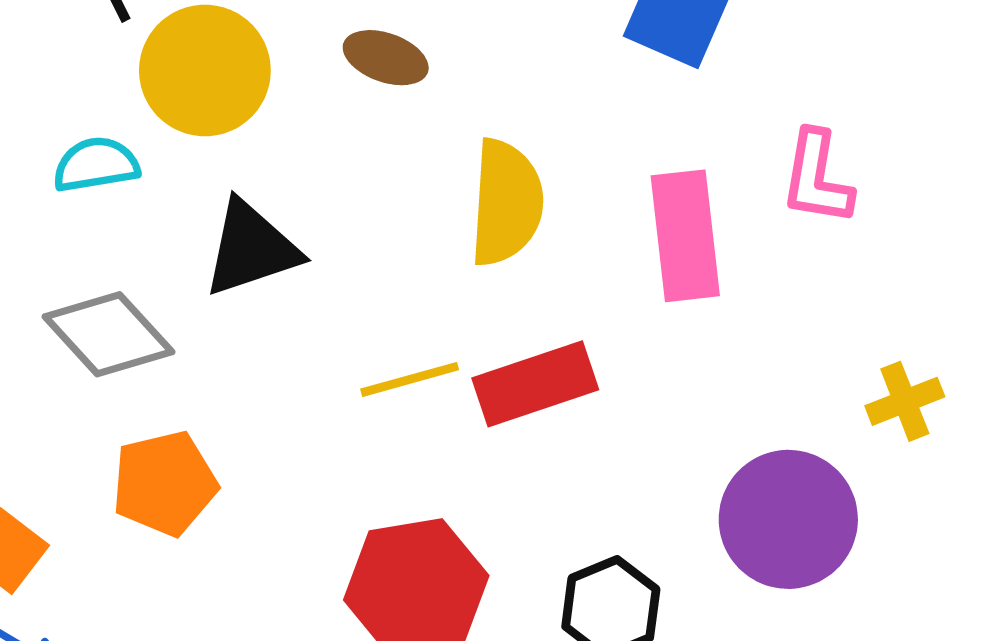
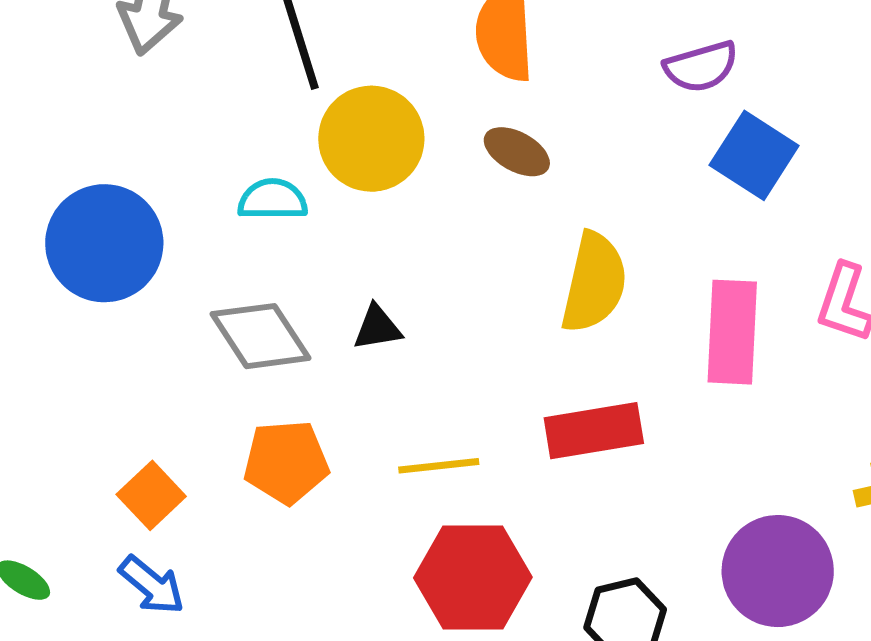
black triangle: (251, 249) -> (377, 328), moved, size x0.6
yellow line: (410, 379) -> (439, 466), moved

